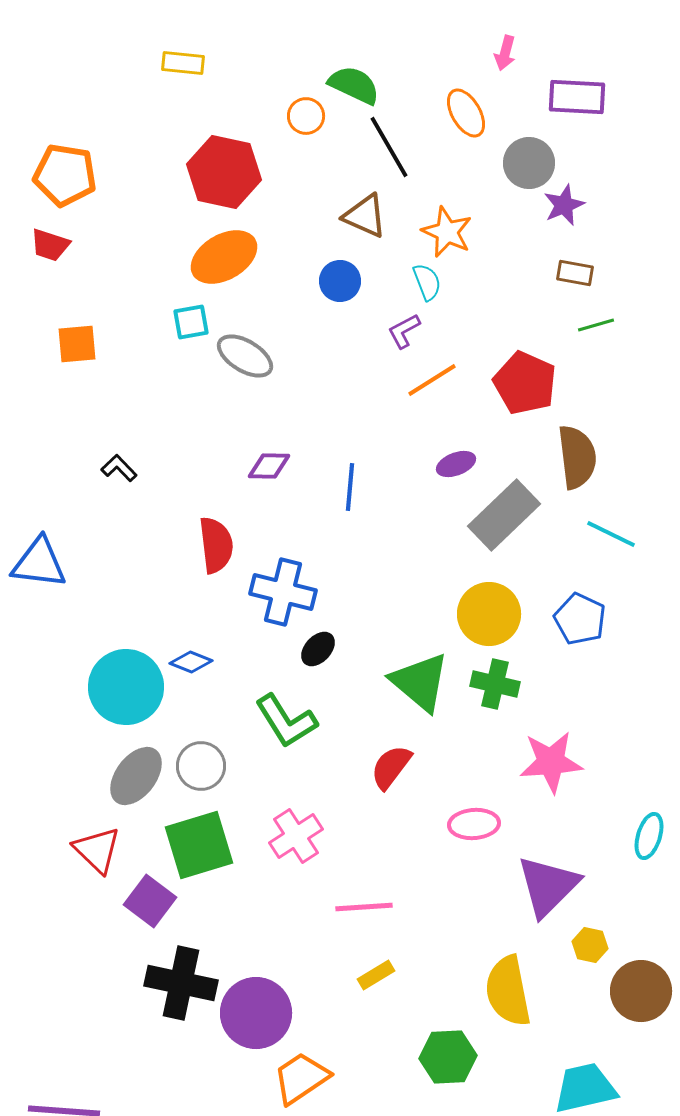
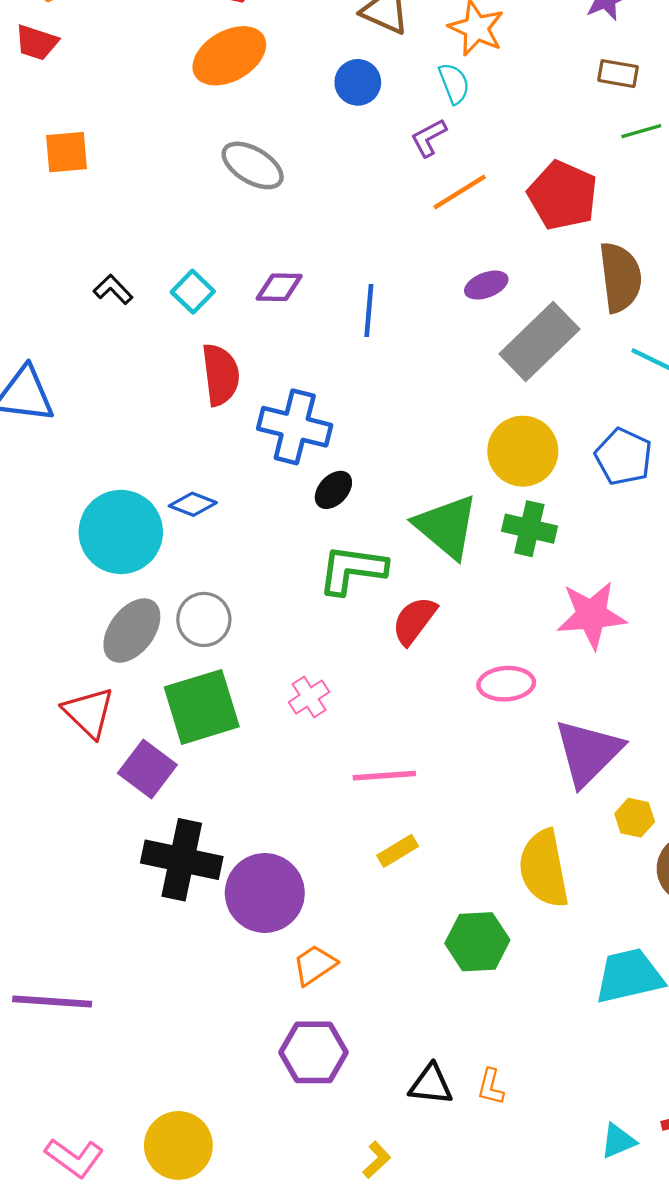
cyan square: (191, 322) -> (193, 292), moved, turned -36
green L-shape: (286, 721) -> (352, 570), moved, turned 130
pink cross: (296, 836) -> (309, 697), size x0.7
orange trapezoid: (301, 1078) -> (315, 965), size x0.7

